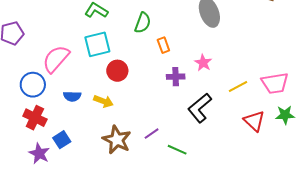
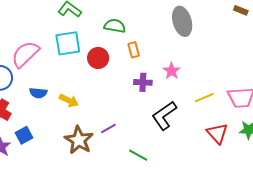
green semicircle: (143, 23) -> (115, 26), turned -105
red circle: (117, 71) -> (98, 58), moved
purple line: (152, 134) -> (108, 129), moved

